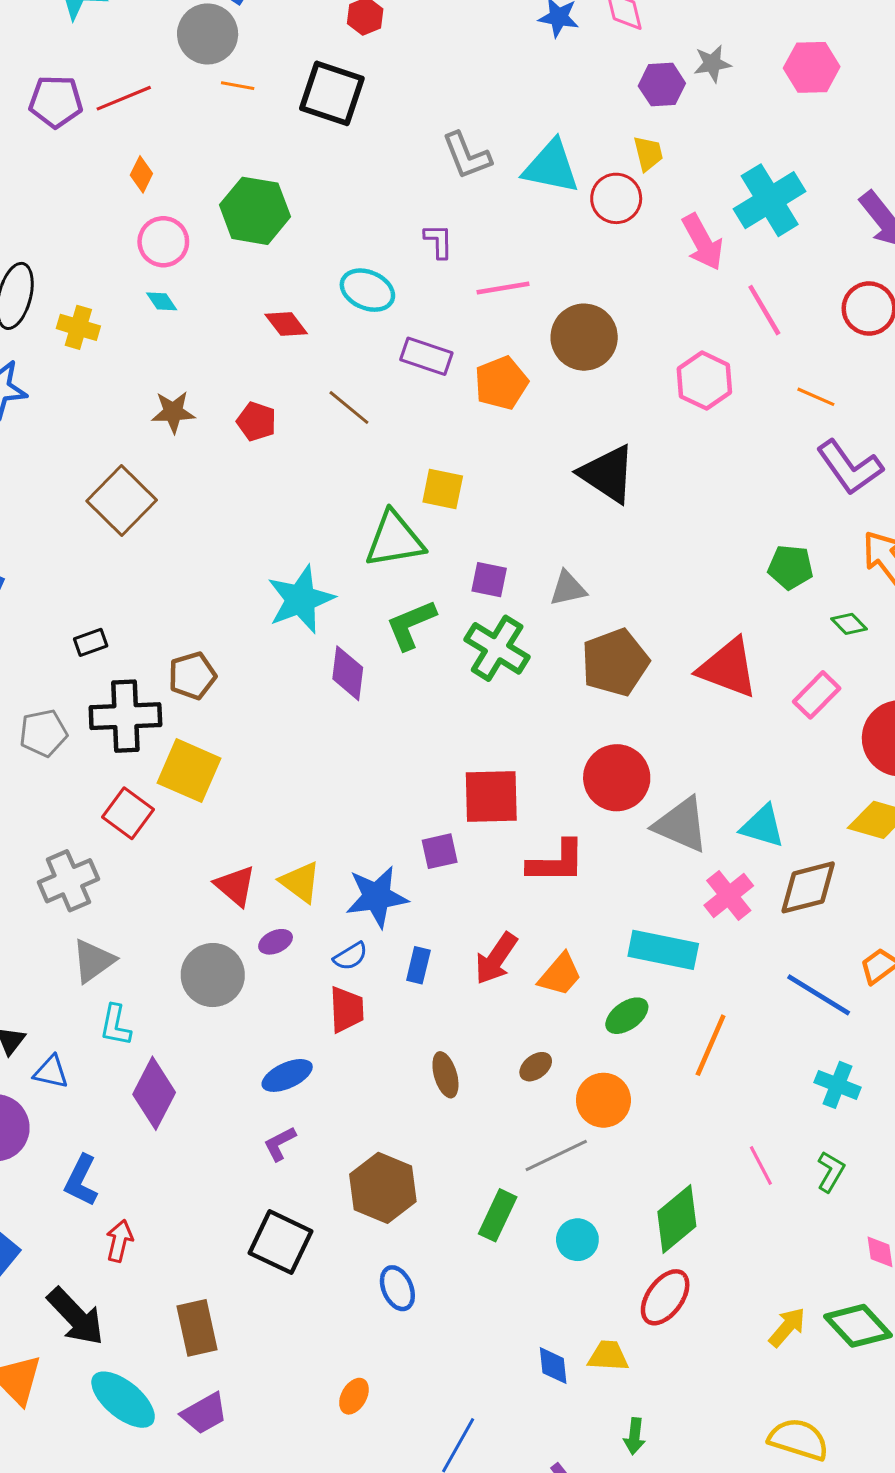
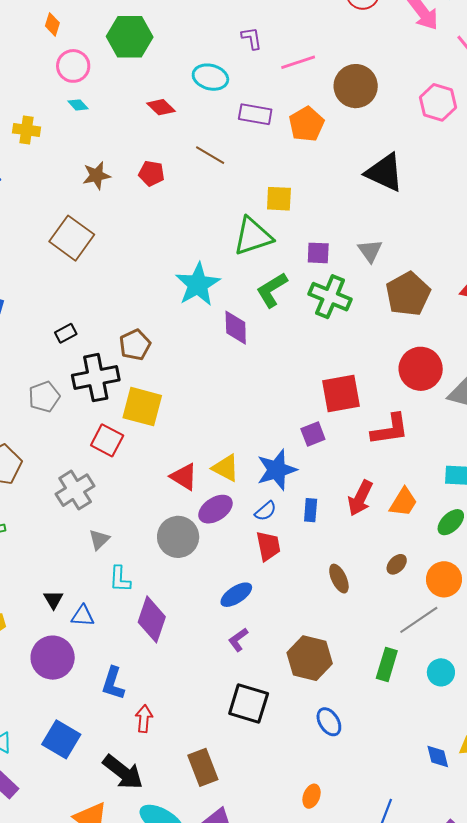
gray triangle: (568, 588) -> (370, 251), turned -44
purple ellipse: (276, 942) -> (215, 509), size x1.6
gray triangle: (93, 961) -> (99, 540), size x0.7

